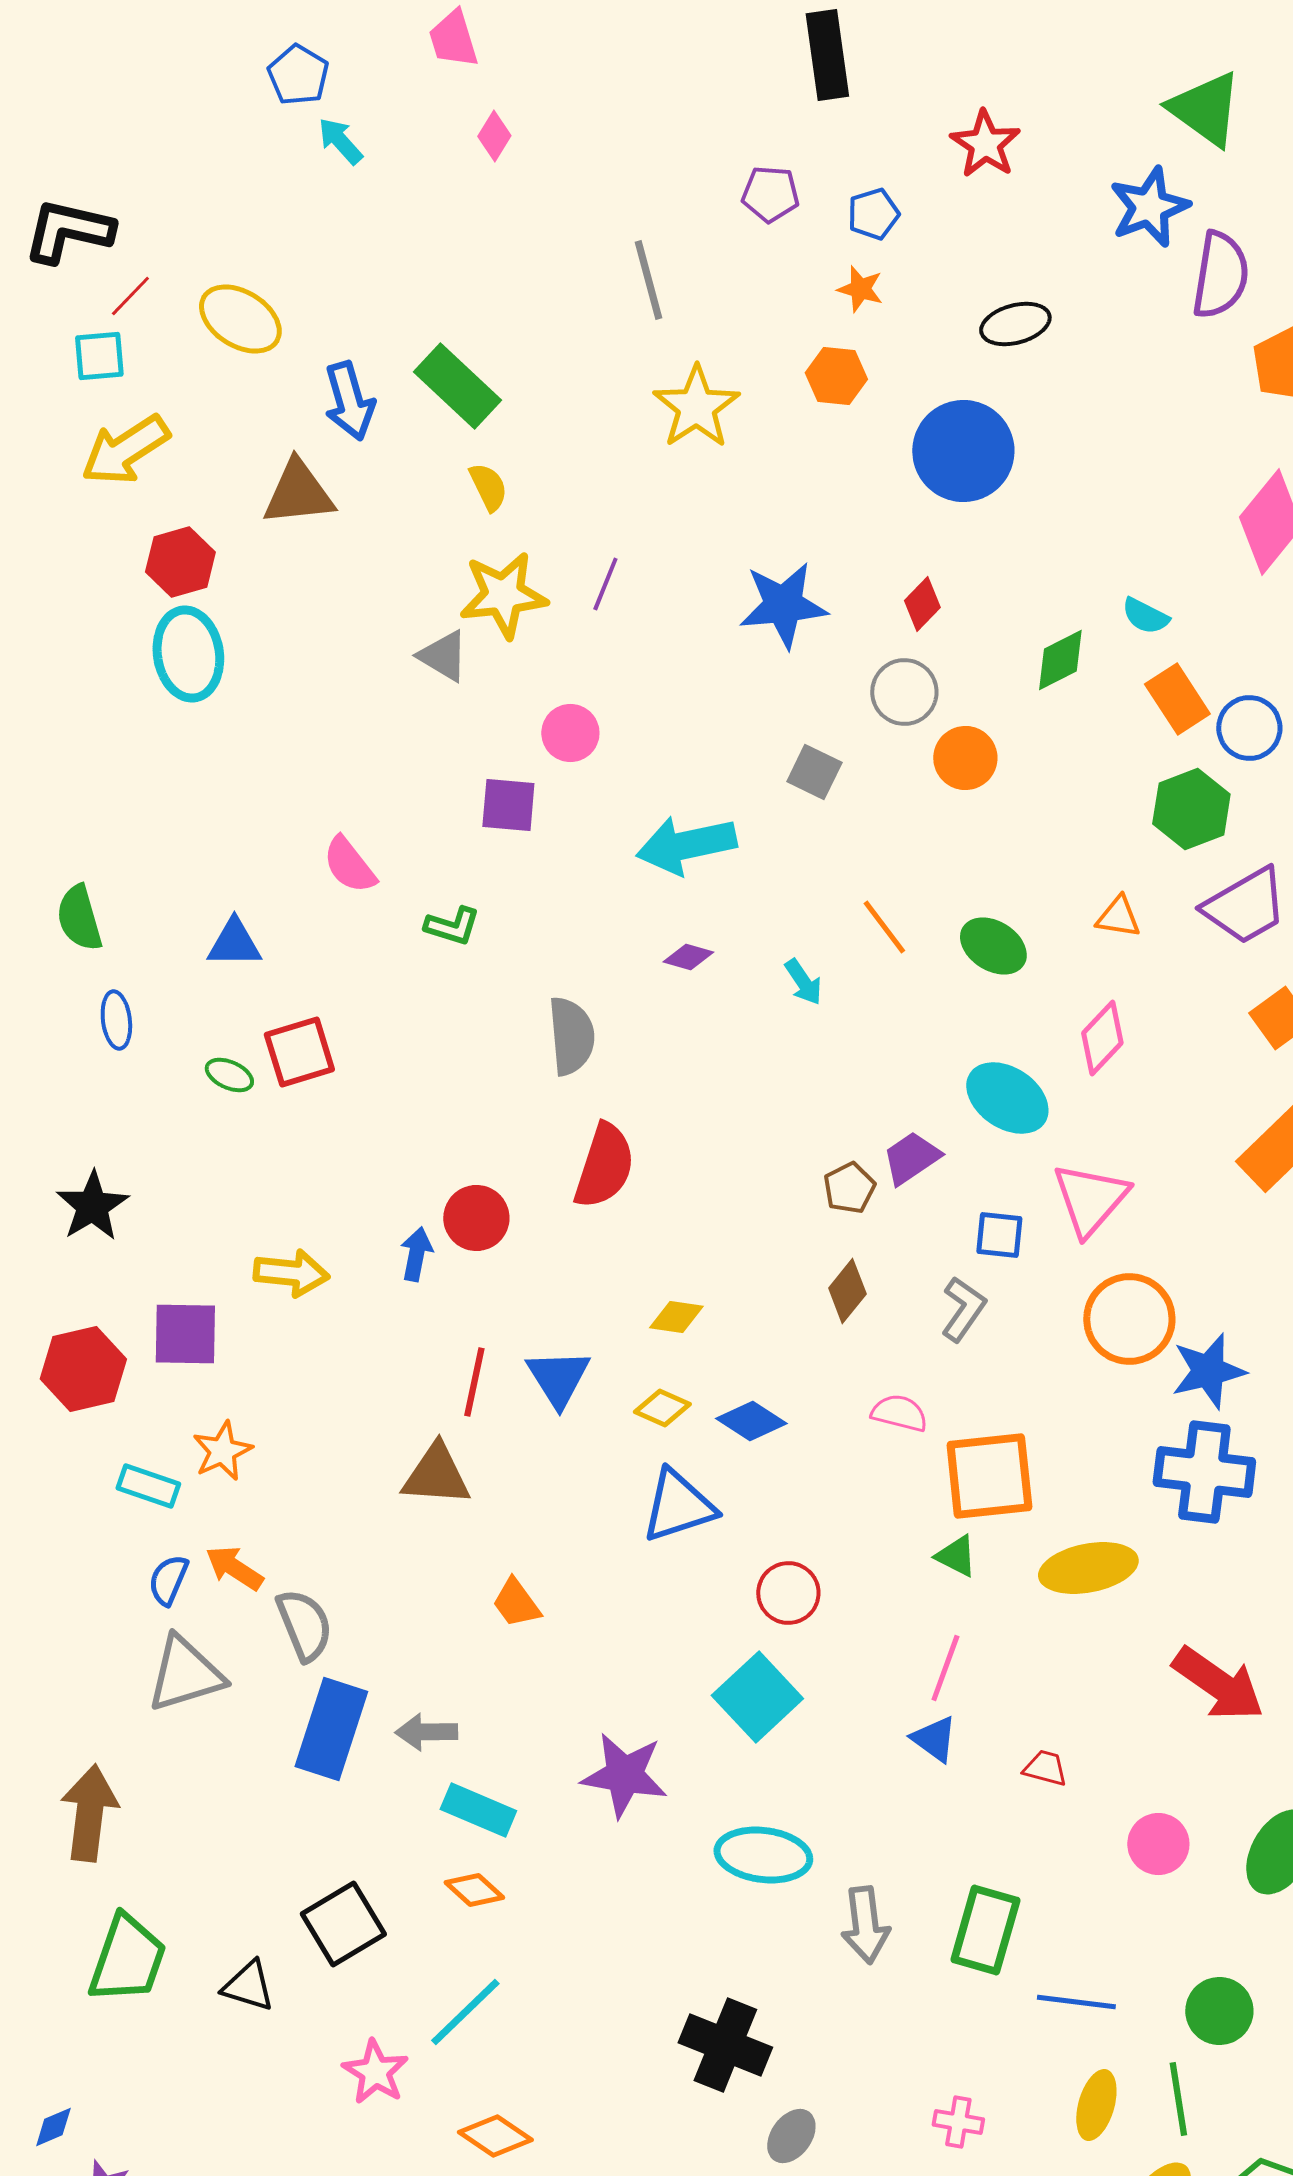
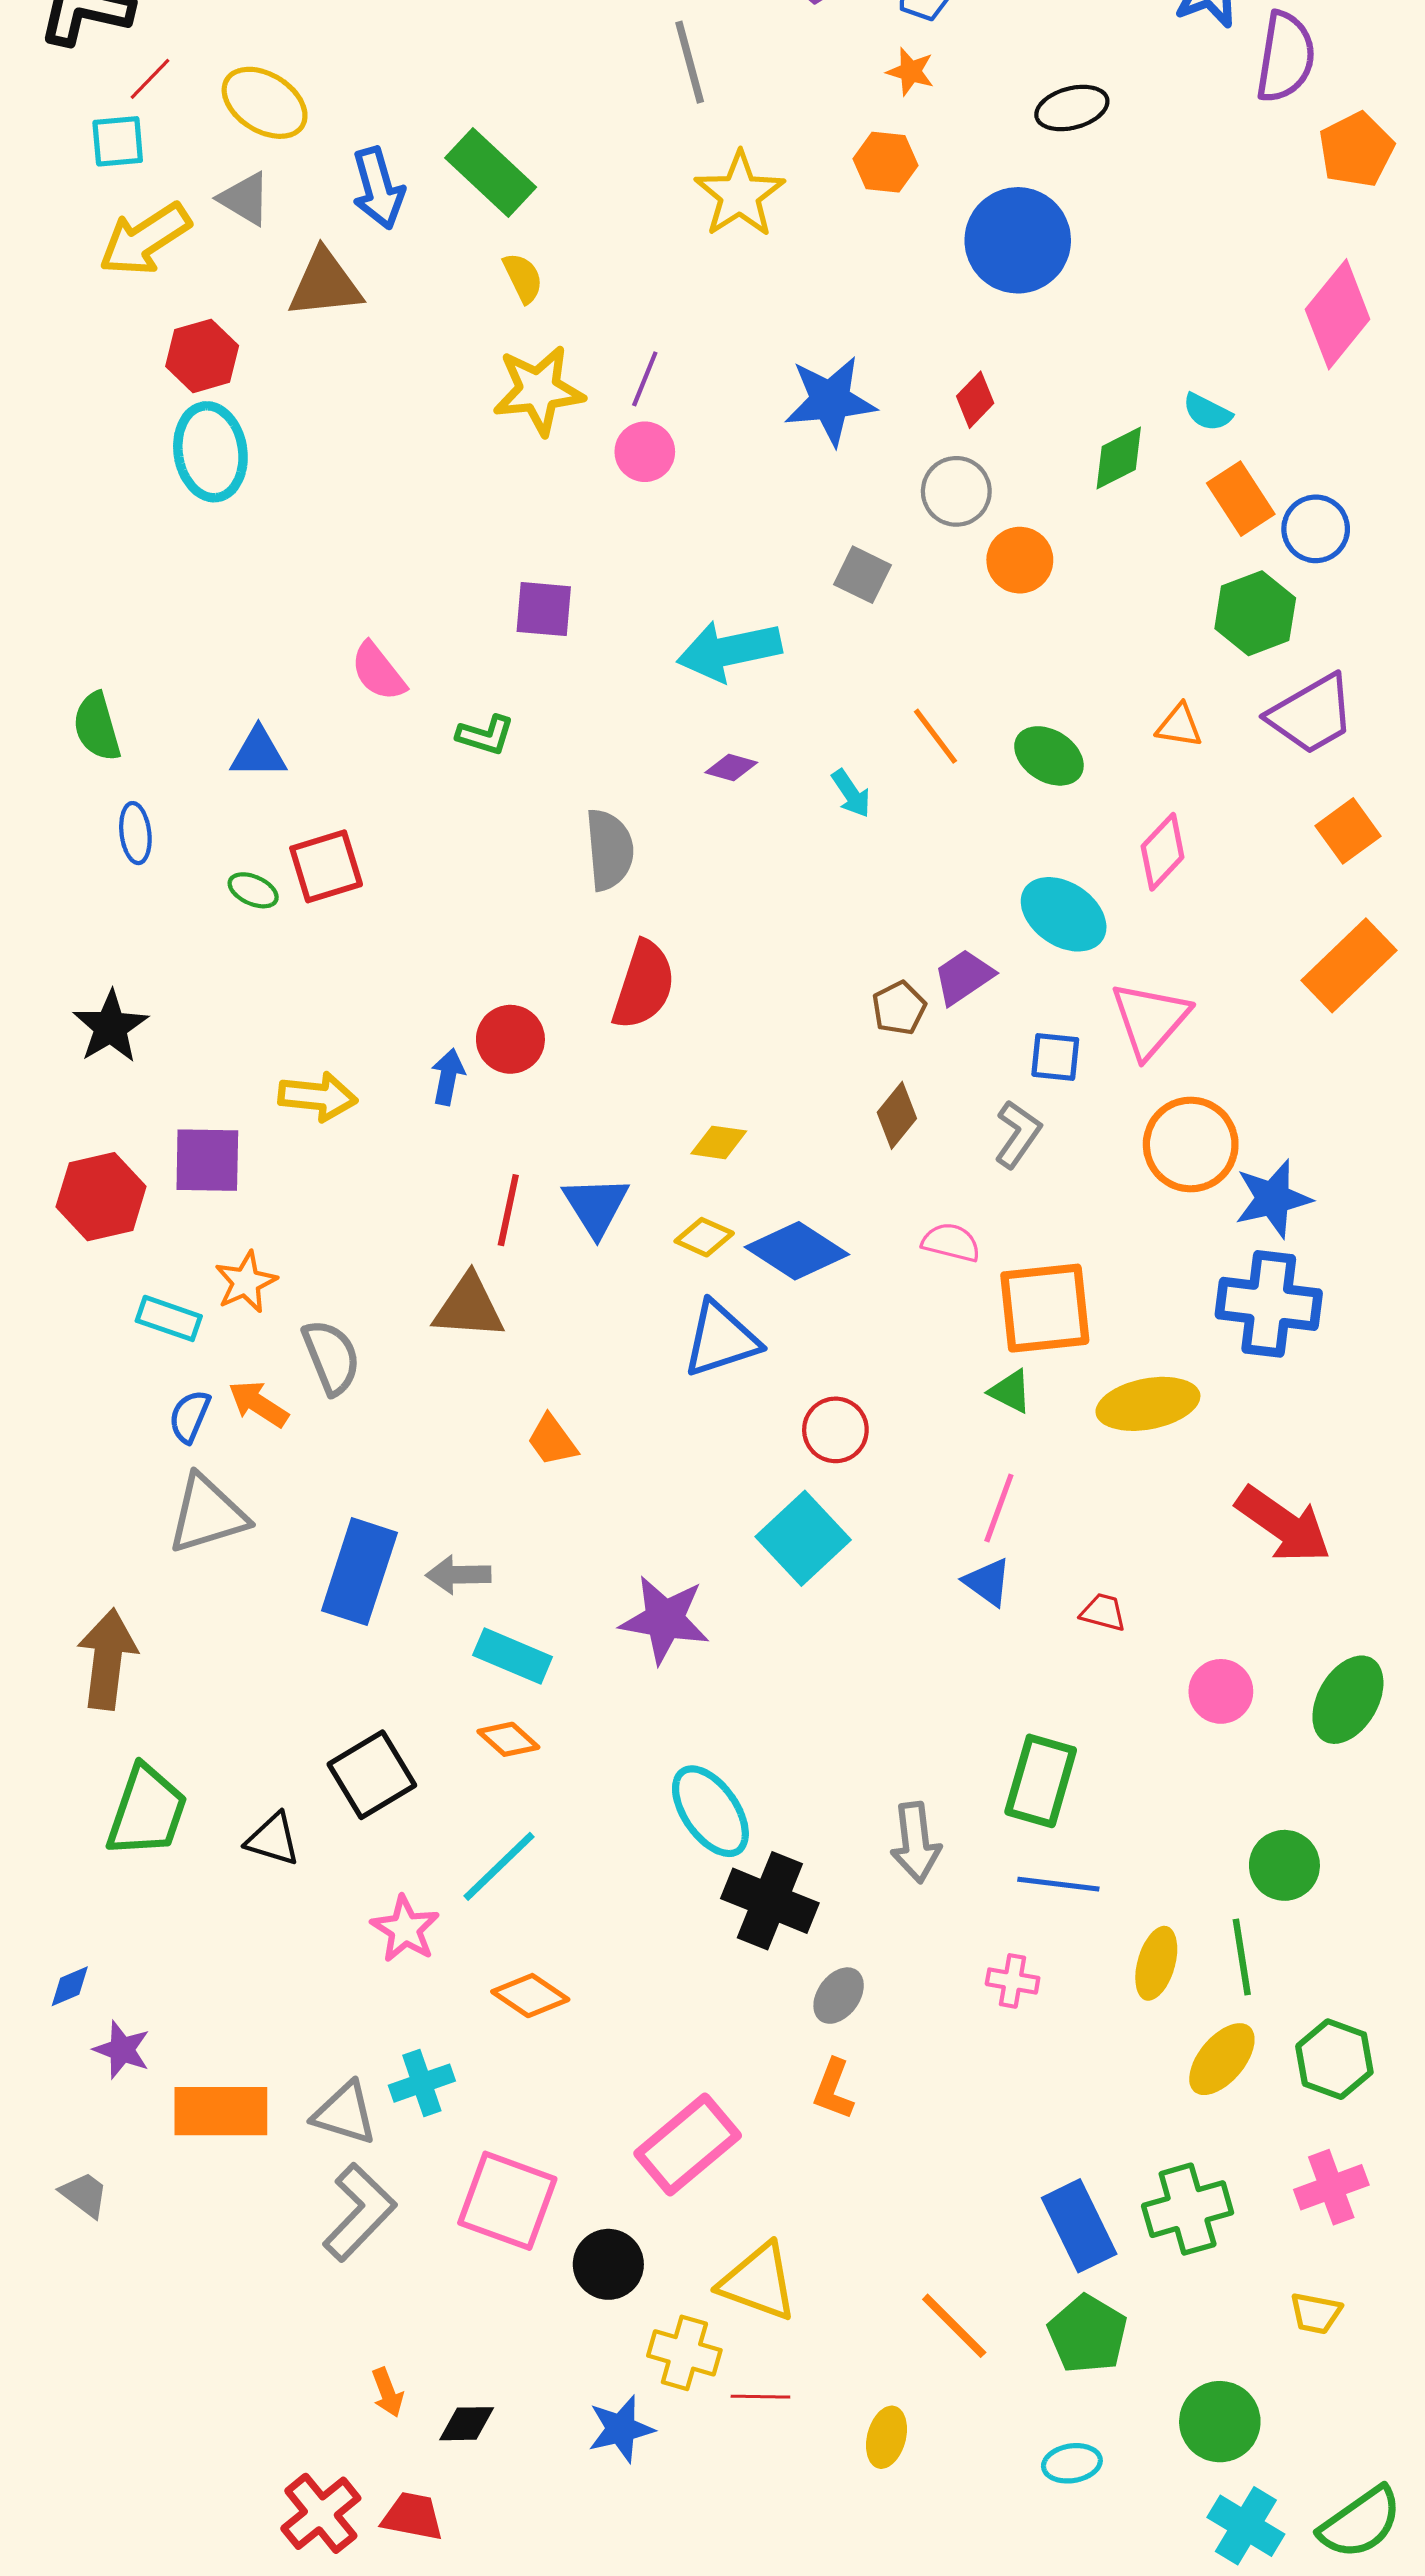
gray triangle: (443, 656) -> (245, 199), moved
pink circle: (570, 733) -> (645, 452), moved
blue diamond: (751, 1421) -> (797, 1251), size x1.4
gray semicircle: (304, 1625) -> (331, 1357), moved
cyan ellipse: (763, 1855) -> (710, 1811), moved, turned 48
gray arrow: (865, 1925) -> (916, 1842), moved
blue line: (1076, 2002) -> (1058, 1884), moved

